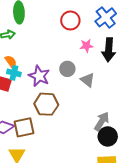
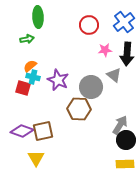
orange semicircle: (11, 62) -> (30, 66), turned -96
gray circle: (67, 69) -> (91, 87), moved, size x1.5
gray triangle: (88, 80) -> (114, 75), moved
brown hexagon: (46, 104) -> (79, 109), moved

